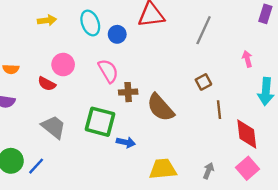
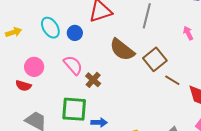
brown square: (203, 82) -> (155, 59), size x1.6
brown cross: (128, 92) -> (93, 80), turned -35
brown semicircle: (160, 108) -> (122, 50), moved
brown line: (219, 110) -> (172, 80), turned -42

